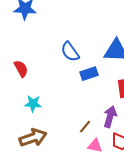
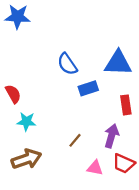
red semicircle: (21, 69) -> (13, 94), moved
brown line: (85, 127) -> (75, 140), moved

